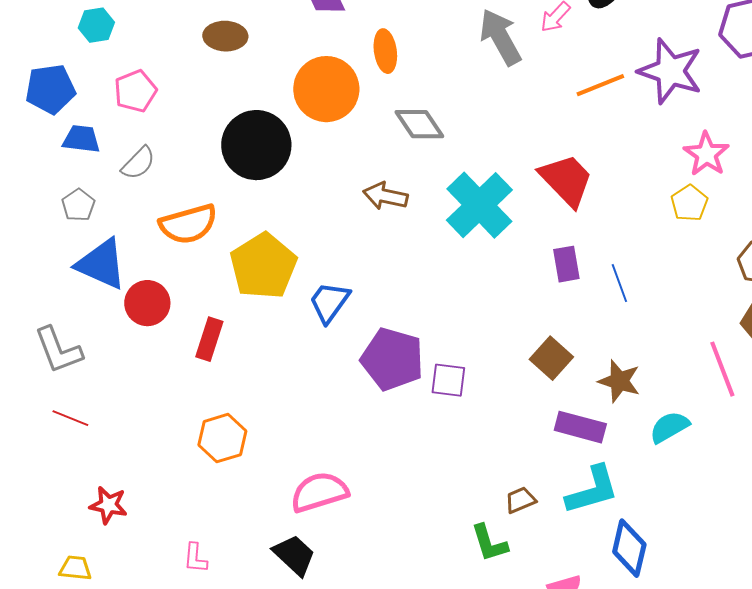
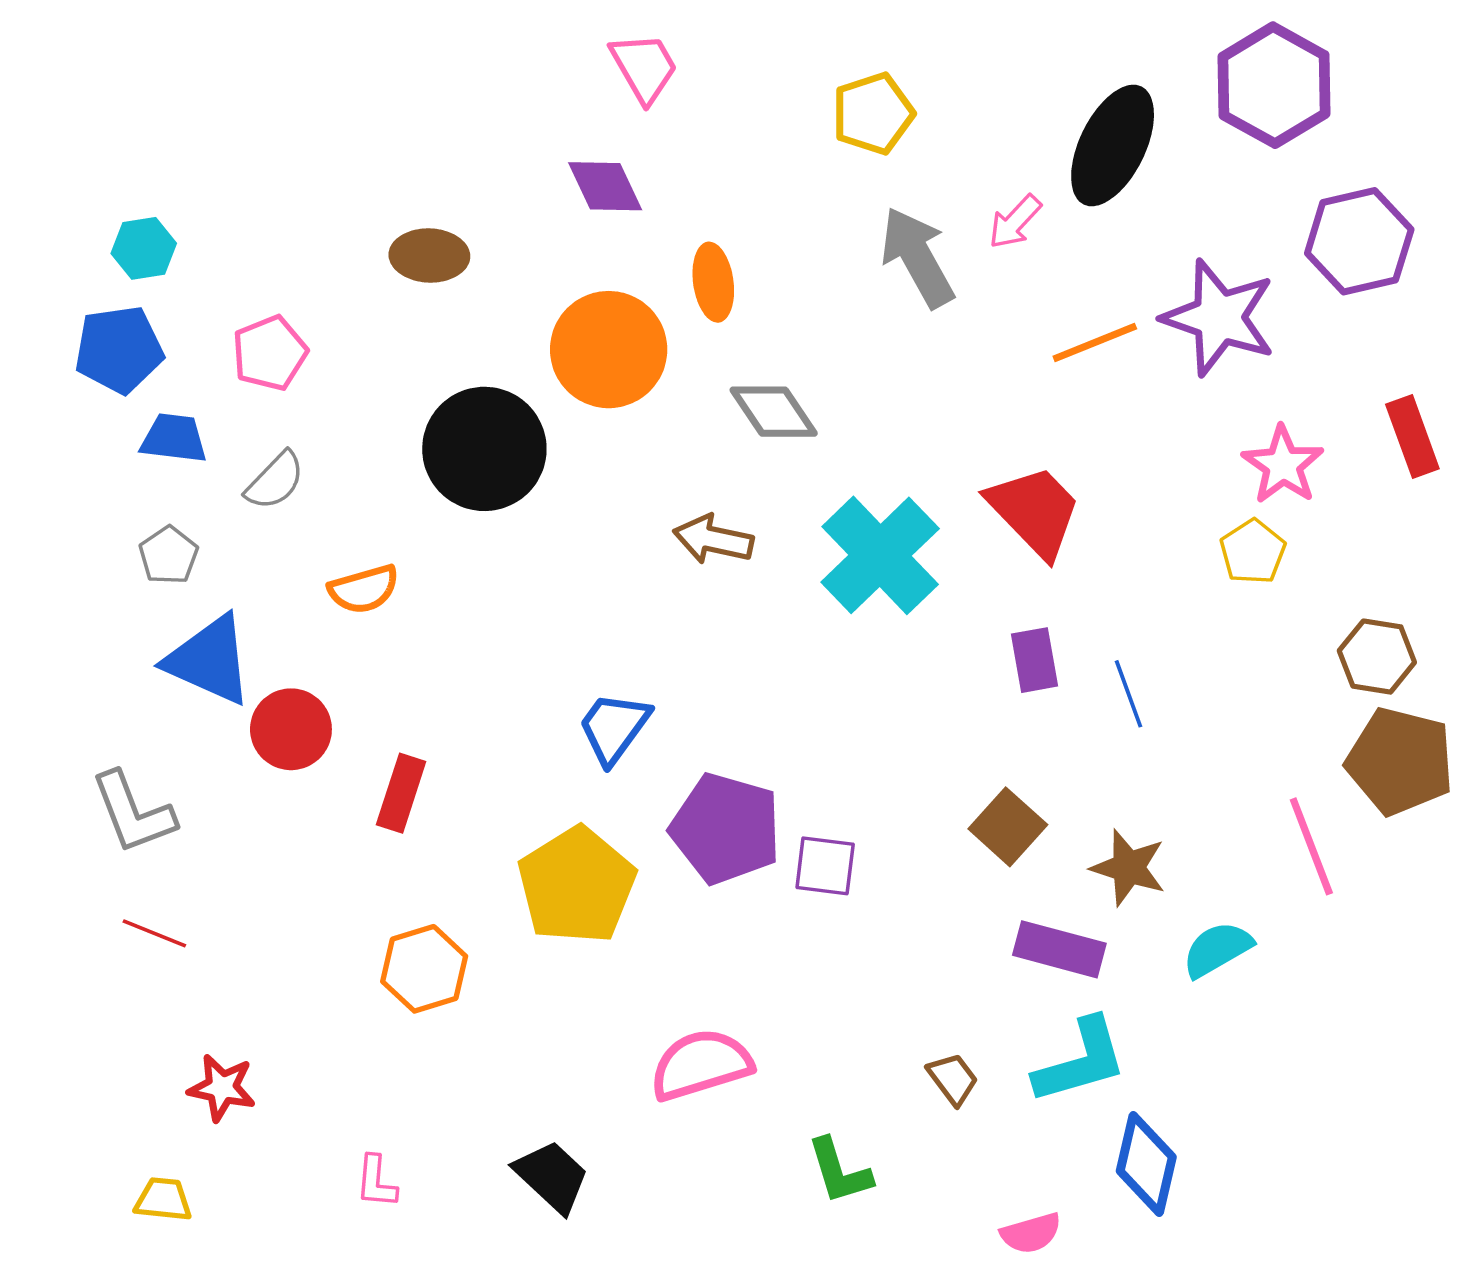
cyan hexagon: (96, 25) -> (144, 248), moved
orange semicircle: (188, 224) -> (364, 589), size x0.7
yellow pentagon: (263, 266) -> (577, 885), moved
pink semicircle: (319, 492) -> (701, 1065), moved
brown trapezoid: (520, 500) -> (953, 1079), turned 76
green L-shape: (489, 543) -> (839, 1171), moved

